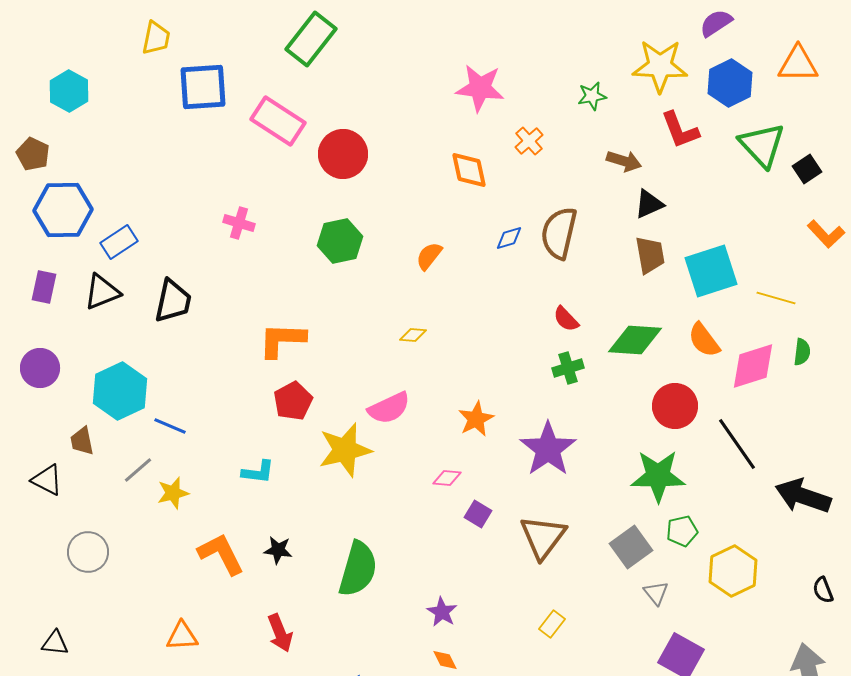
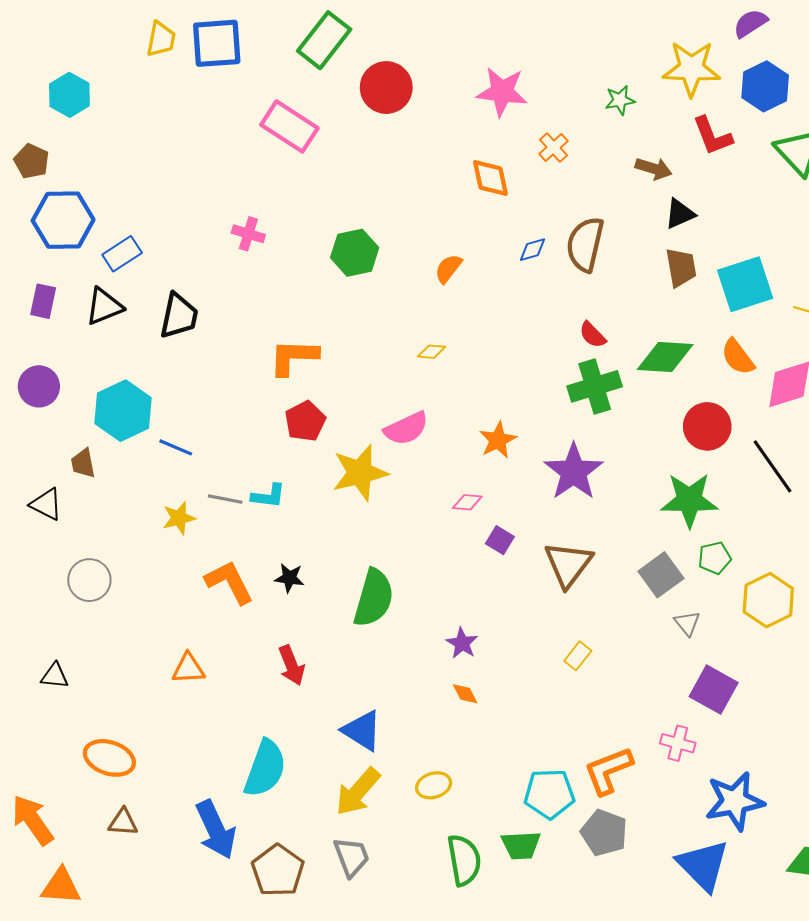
blue square: (203, 87) -> (217, 43), moved
red circle: (343, 154) -> (386, 88), moved
green cross: (568, 368) -> (595, 386), size x1.6
gray line: (138, 470) -> (225, 499), moved, turned 52

